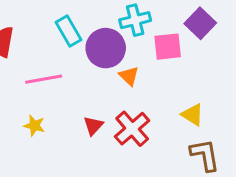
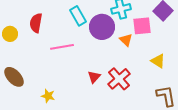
orange triangle: (129, 76) -> (126, 40), moved
yellow triangle: (193, 115) -> (158, 61), moved
yellow star: (34, 126) -> (48, 96), moved

